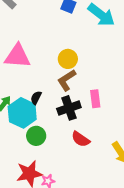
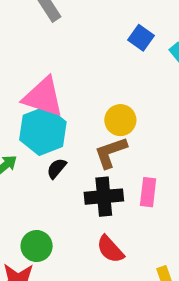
cyan hexagon: (22, 113) -> (43, 131), moved
green circle: (36, 136) -> (37, 246), moved

